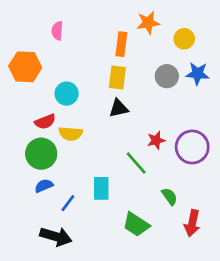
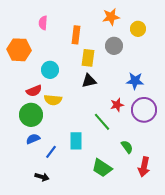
orange rectangle: (121, 44) -> (76, 35), moved
blue star: (198, 73) -> (135, 81), moved
gray circle: (167, 76) -> (114, 46), moved
black arrow: (56, 237) -> (42, 177), size x0.6

